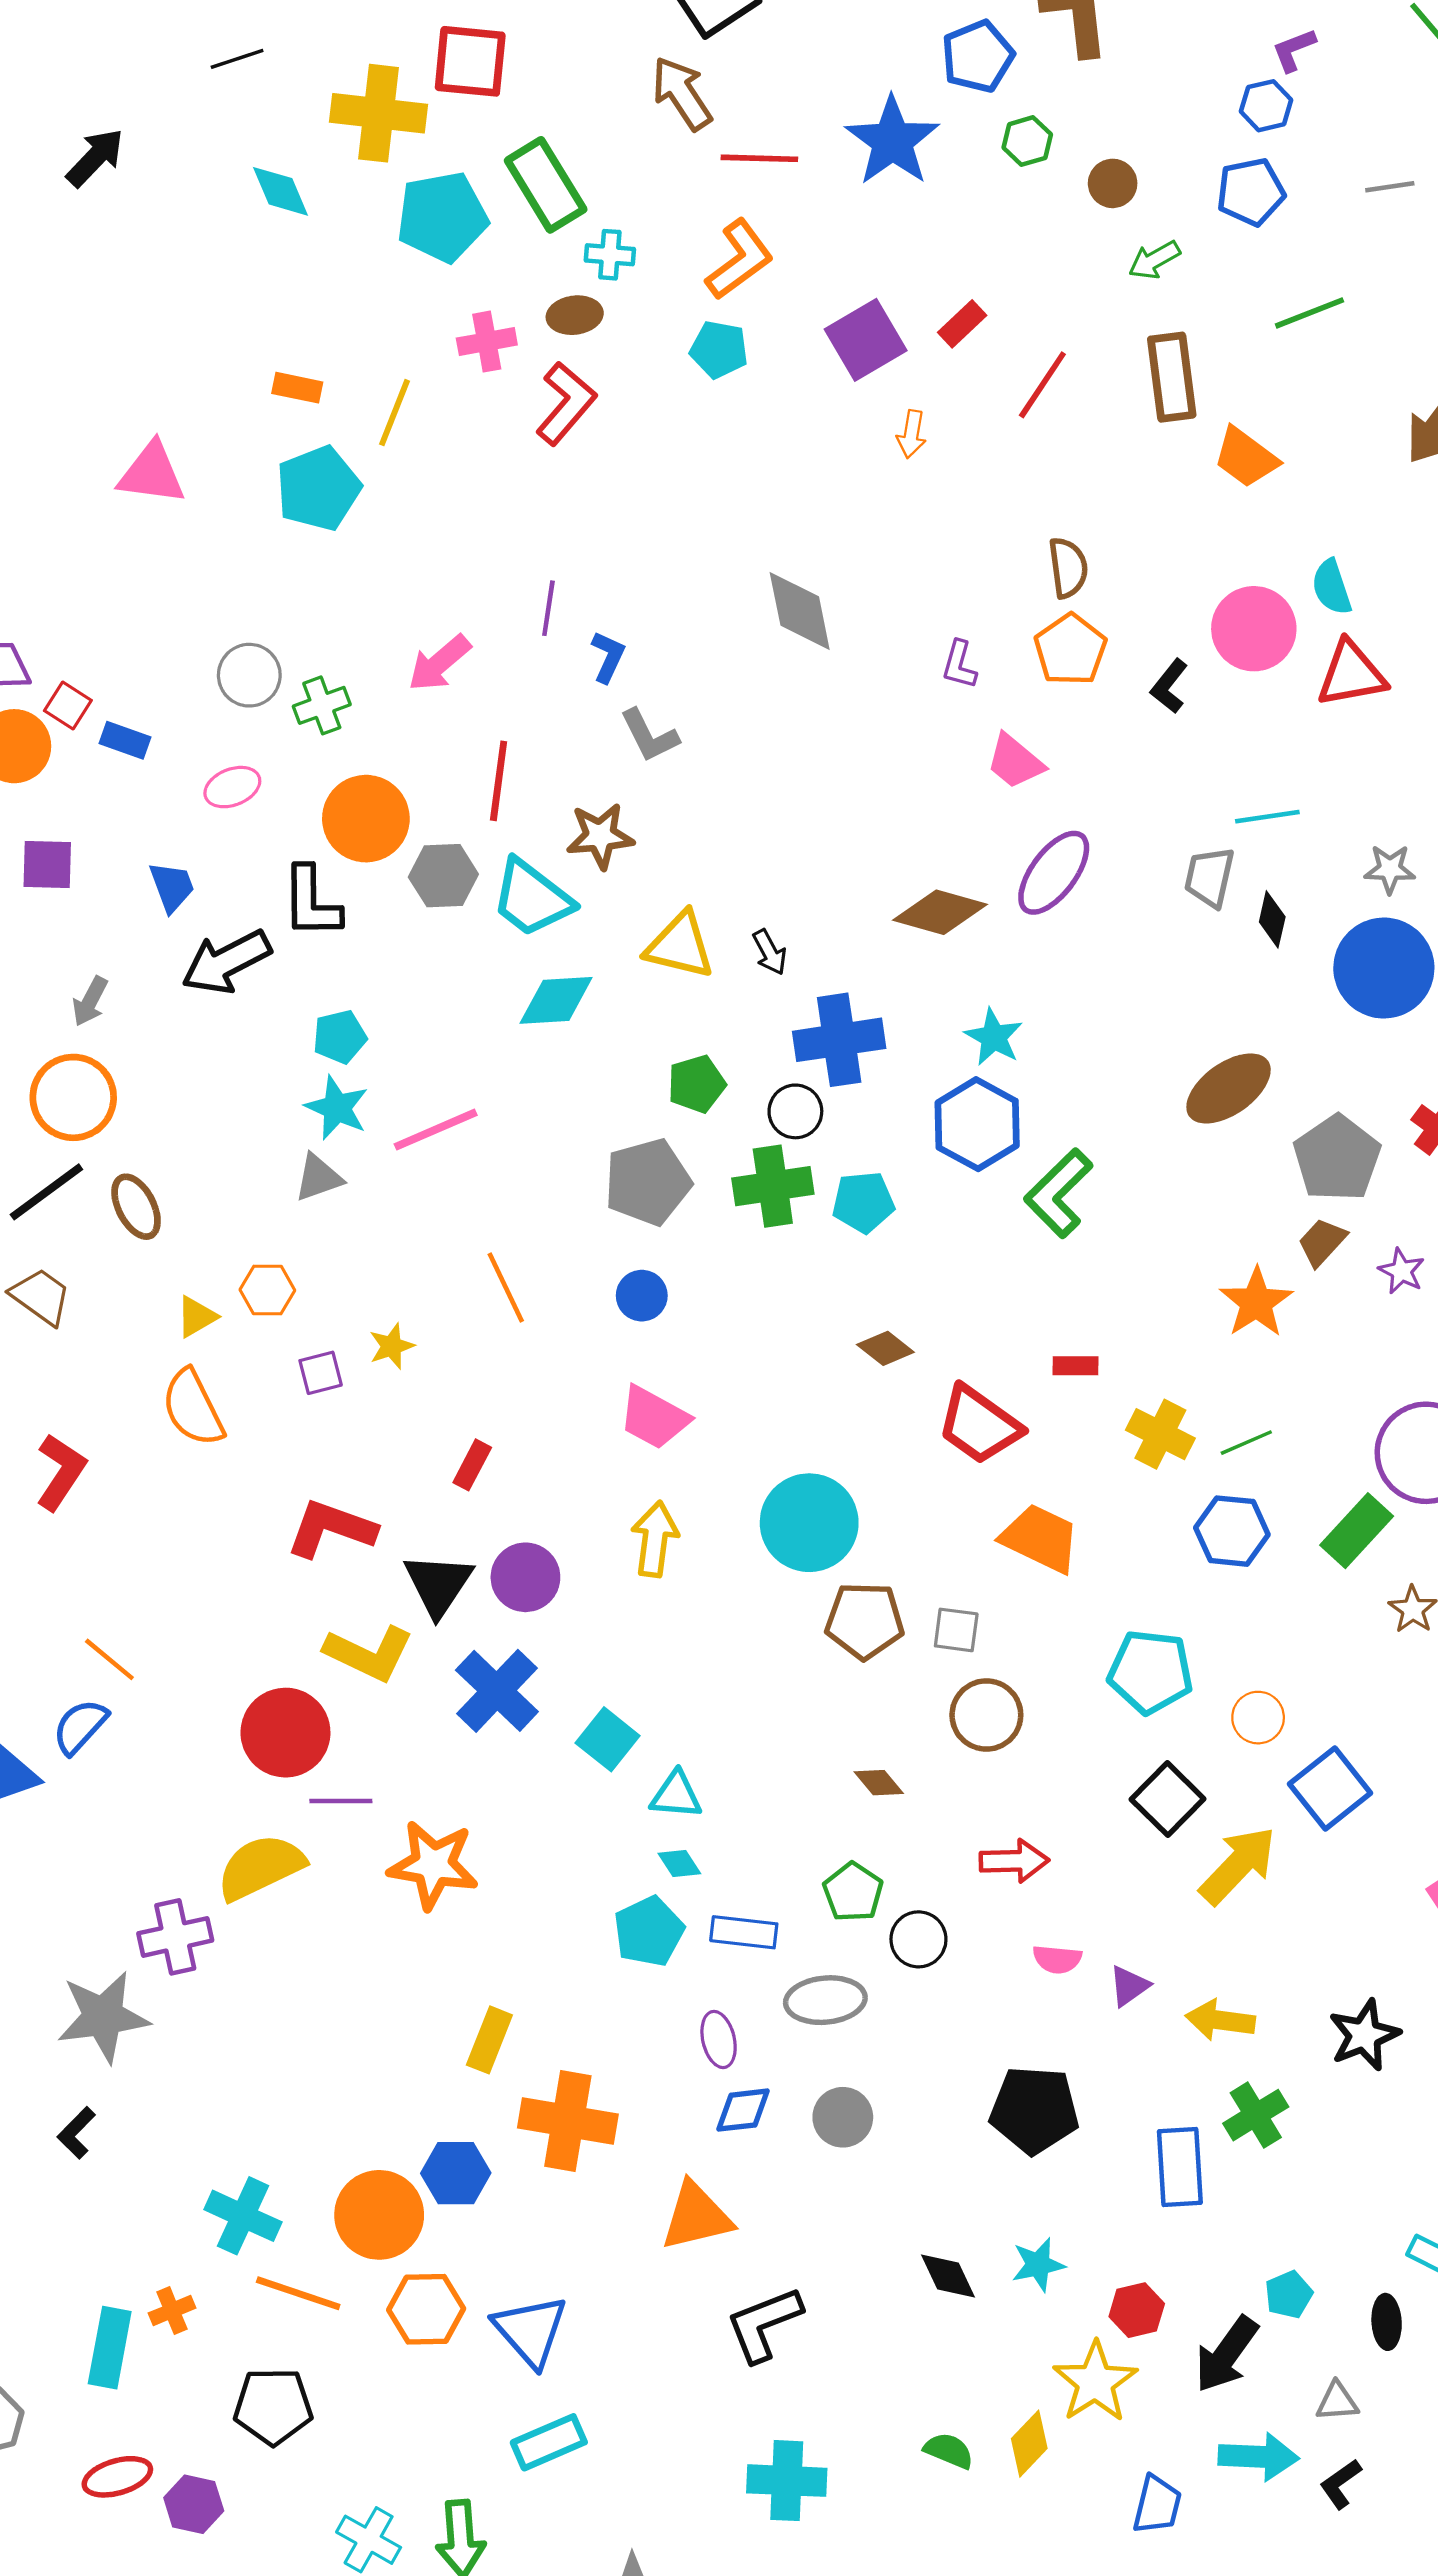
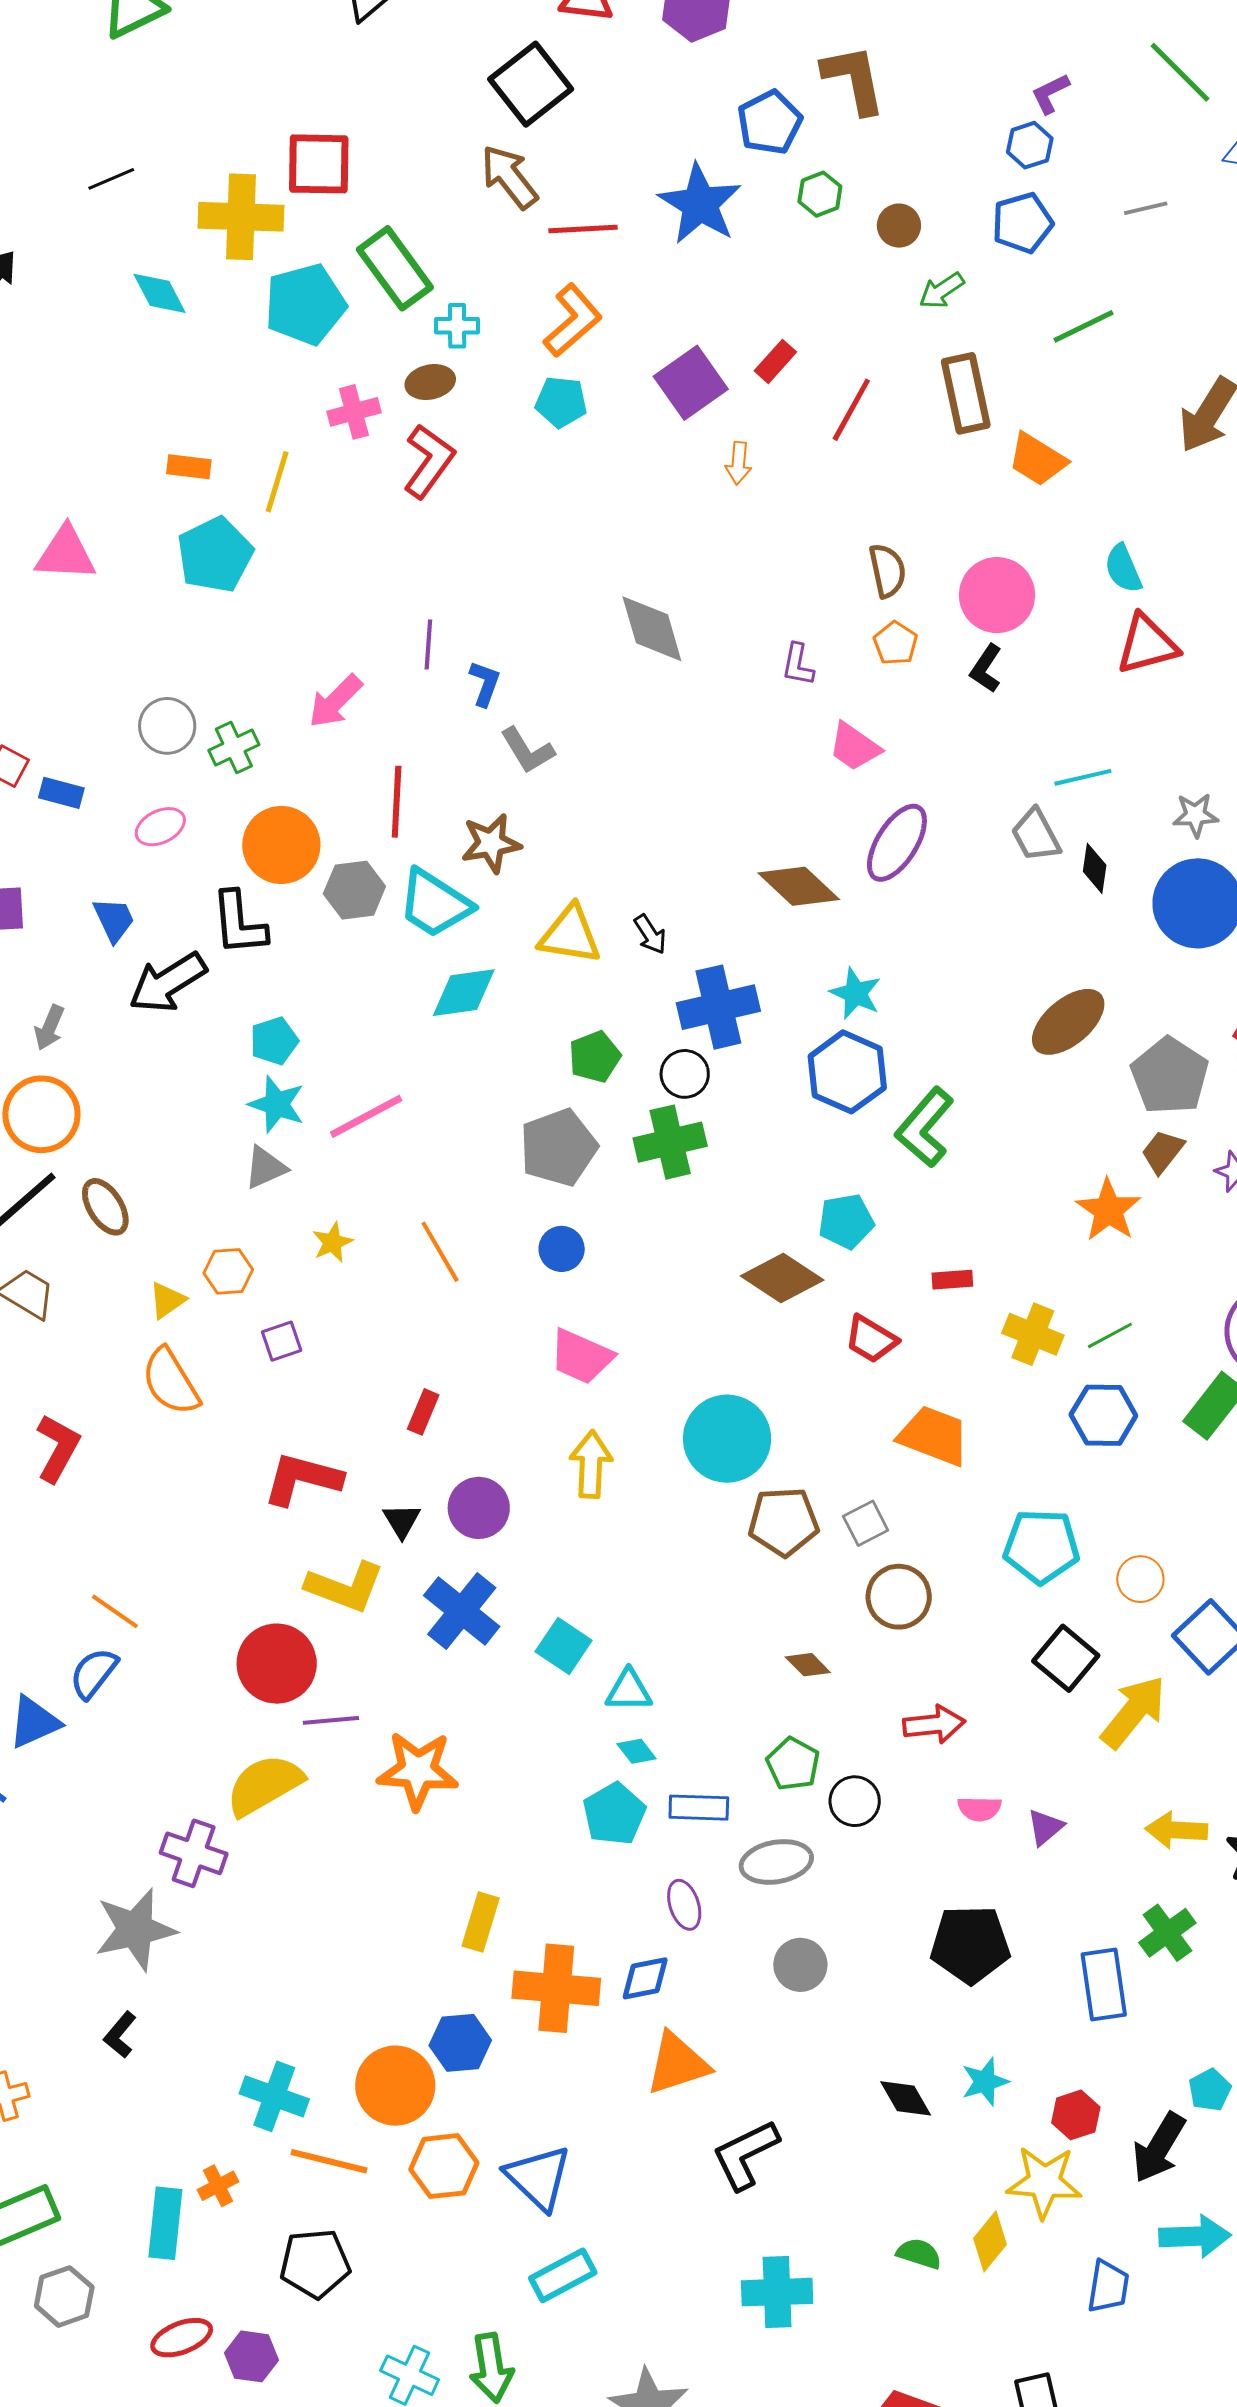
pink circle: (1254, 629) -> (997, 595), moved
orange pentagon: (1070, 650) -> (896, 643), size x0.7
gray trapezoid: (1209, 877) -> (1036, 835), turned -36
brown diamond: (940, 912) -> (799, 886), turned 32
cyan pentagon: (863, 1202) -> (846, 1221), moved
yellow star: (392, 1346) -> (332, 1242), moved
brown diamond: (885, 1348) -> (782, 1278), size x1.6
red trapezoid: (979, 1425) -> (871, 1339), size x0.7
black triangle: (438, 1584) -> (402, 1521), size x0.6
gray square: (956, 1630) -> (866, 1523), turned -30
purple cross: (175, 1937) -> (194, 1853), turned 36
yellow arrow: (1220, 2020) -> (1176, 1830), moved
blue diamond: (743, 2110) -> (645, 1978), moved
yellow star: (1095, 2382) -> (1044, 2182), turned -30

